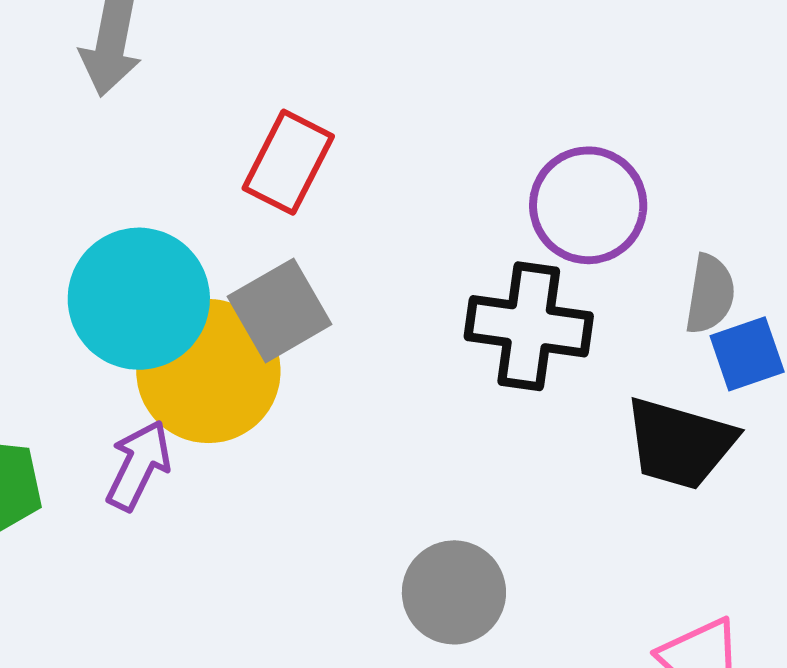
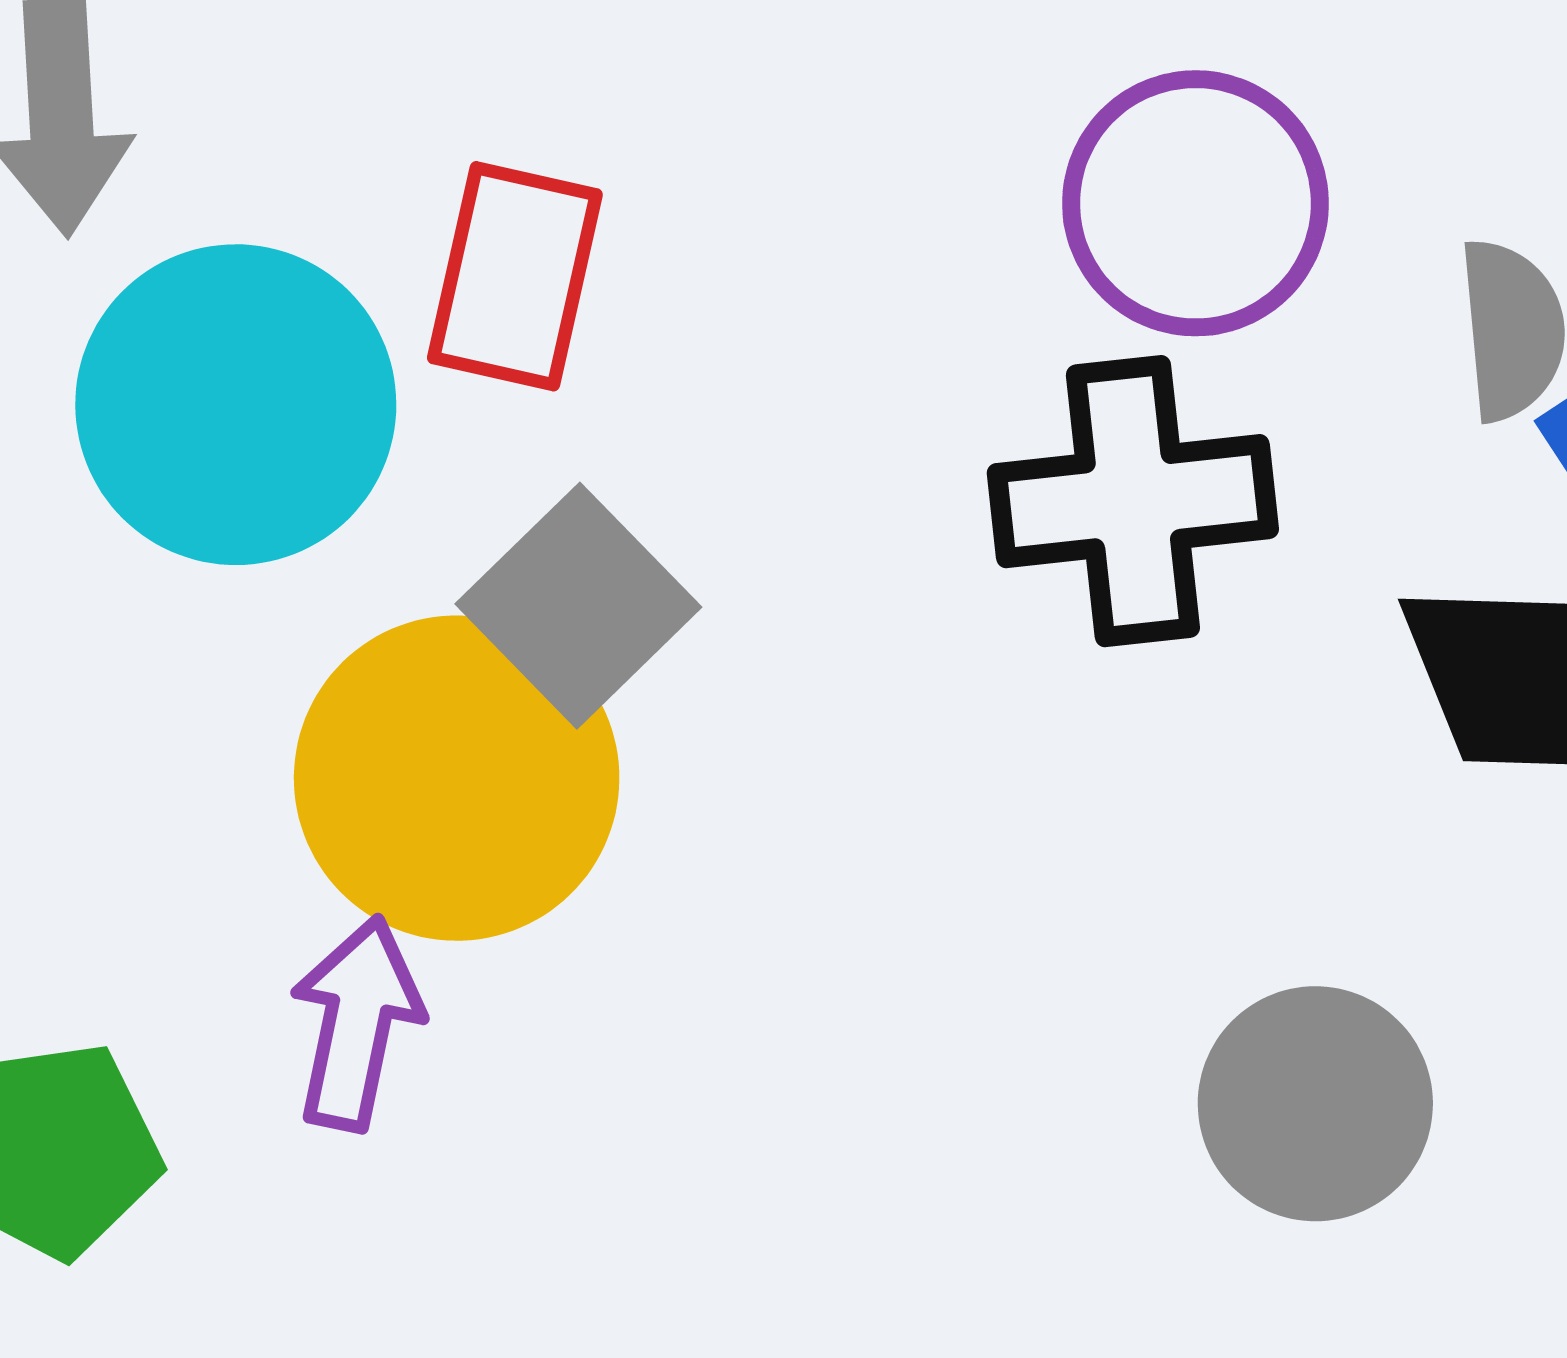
cyan circle: (139, 299) -> (236, 405), moved
gray circle: (454, 592) -> (1315, 1104), moved

